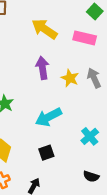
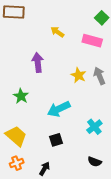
yellow arrow: (45, 29) -> (57, 32), size x0.6
purple arrow: (42, 68) -> (38, 62), moved

